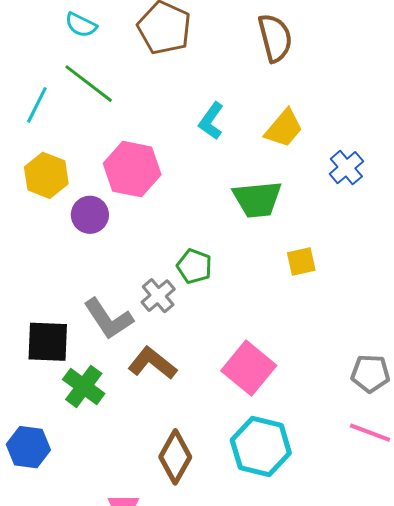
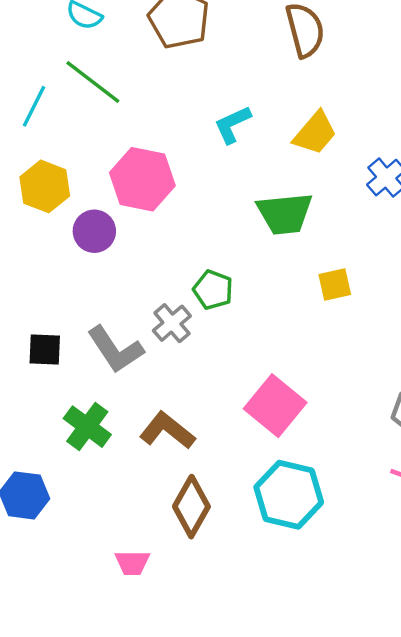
cyan L-shape: (211, 121) -> (232, 125), turned 30
black square: (48, 342) -> (45, 349), moved, size x0.7
brown L-shape: (152, 363) -> (167, 431), moved

